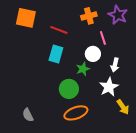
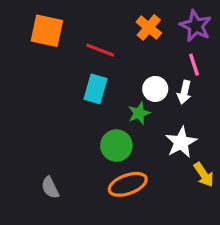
orange cross: (89, 16) -> (149, 27), turned -35
pink line: (103, 38) -> (194, 65), moved
white arrow: (115, 65) -> (184, 92), moved

